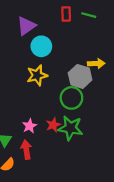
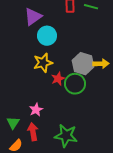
yellow arrow: (96, 64) -> (101, 64), moved
red star: (53, 125) -> (58, 79), moved
green star: (70, 128) -> (66, 136), moved

